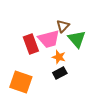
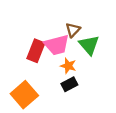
red rectangle: (31, 44) -> (36, 51), turned 42
orange square: (21, 82) -> (24, 95), turned 30

